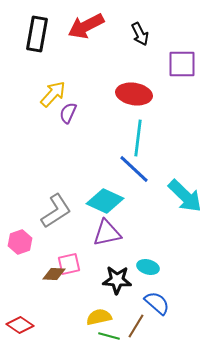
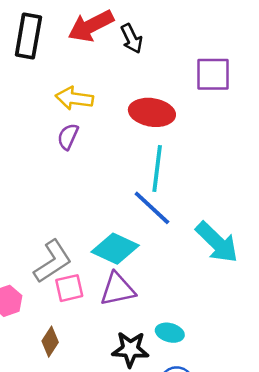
black arrow: (140, 34) -> (132, 39), moved
yellow arrow: (53, 94) -> (74, 98), moved, turned -124
pink square: (69, 264) -> (69, 288), moved
brown diamond: (54, 274) -> (50, 342), turned -60

